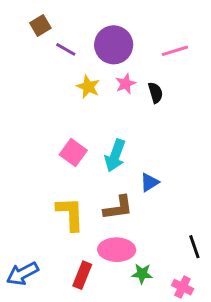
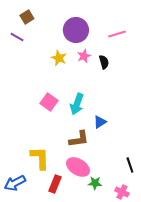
purple line: (66, 49) -> (17, 37), moved
yellow L-shape: (70, 214) -> (40, 158), moved
pink ellipse: (117, 250) -> (78, 167), turned 30

